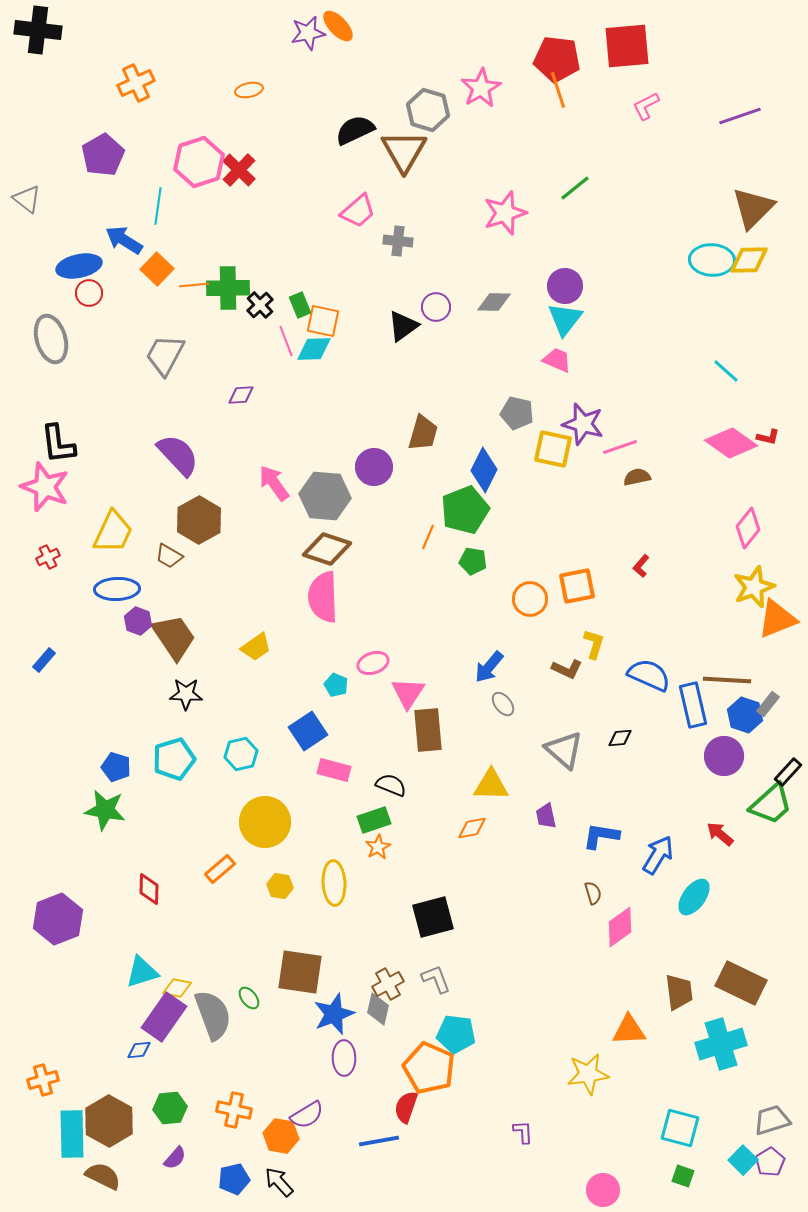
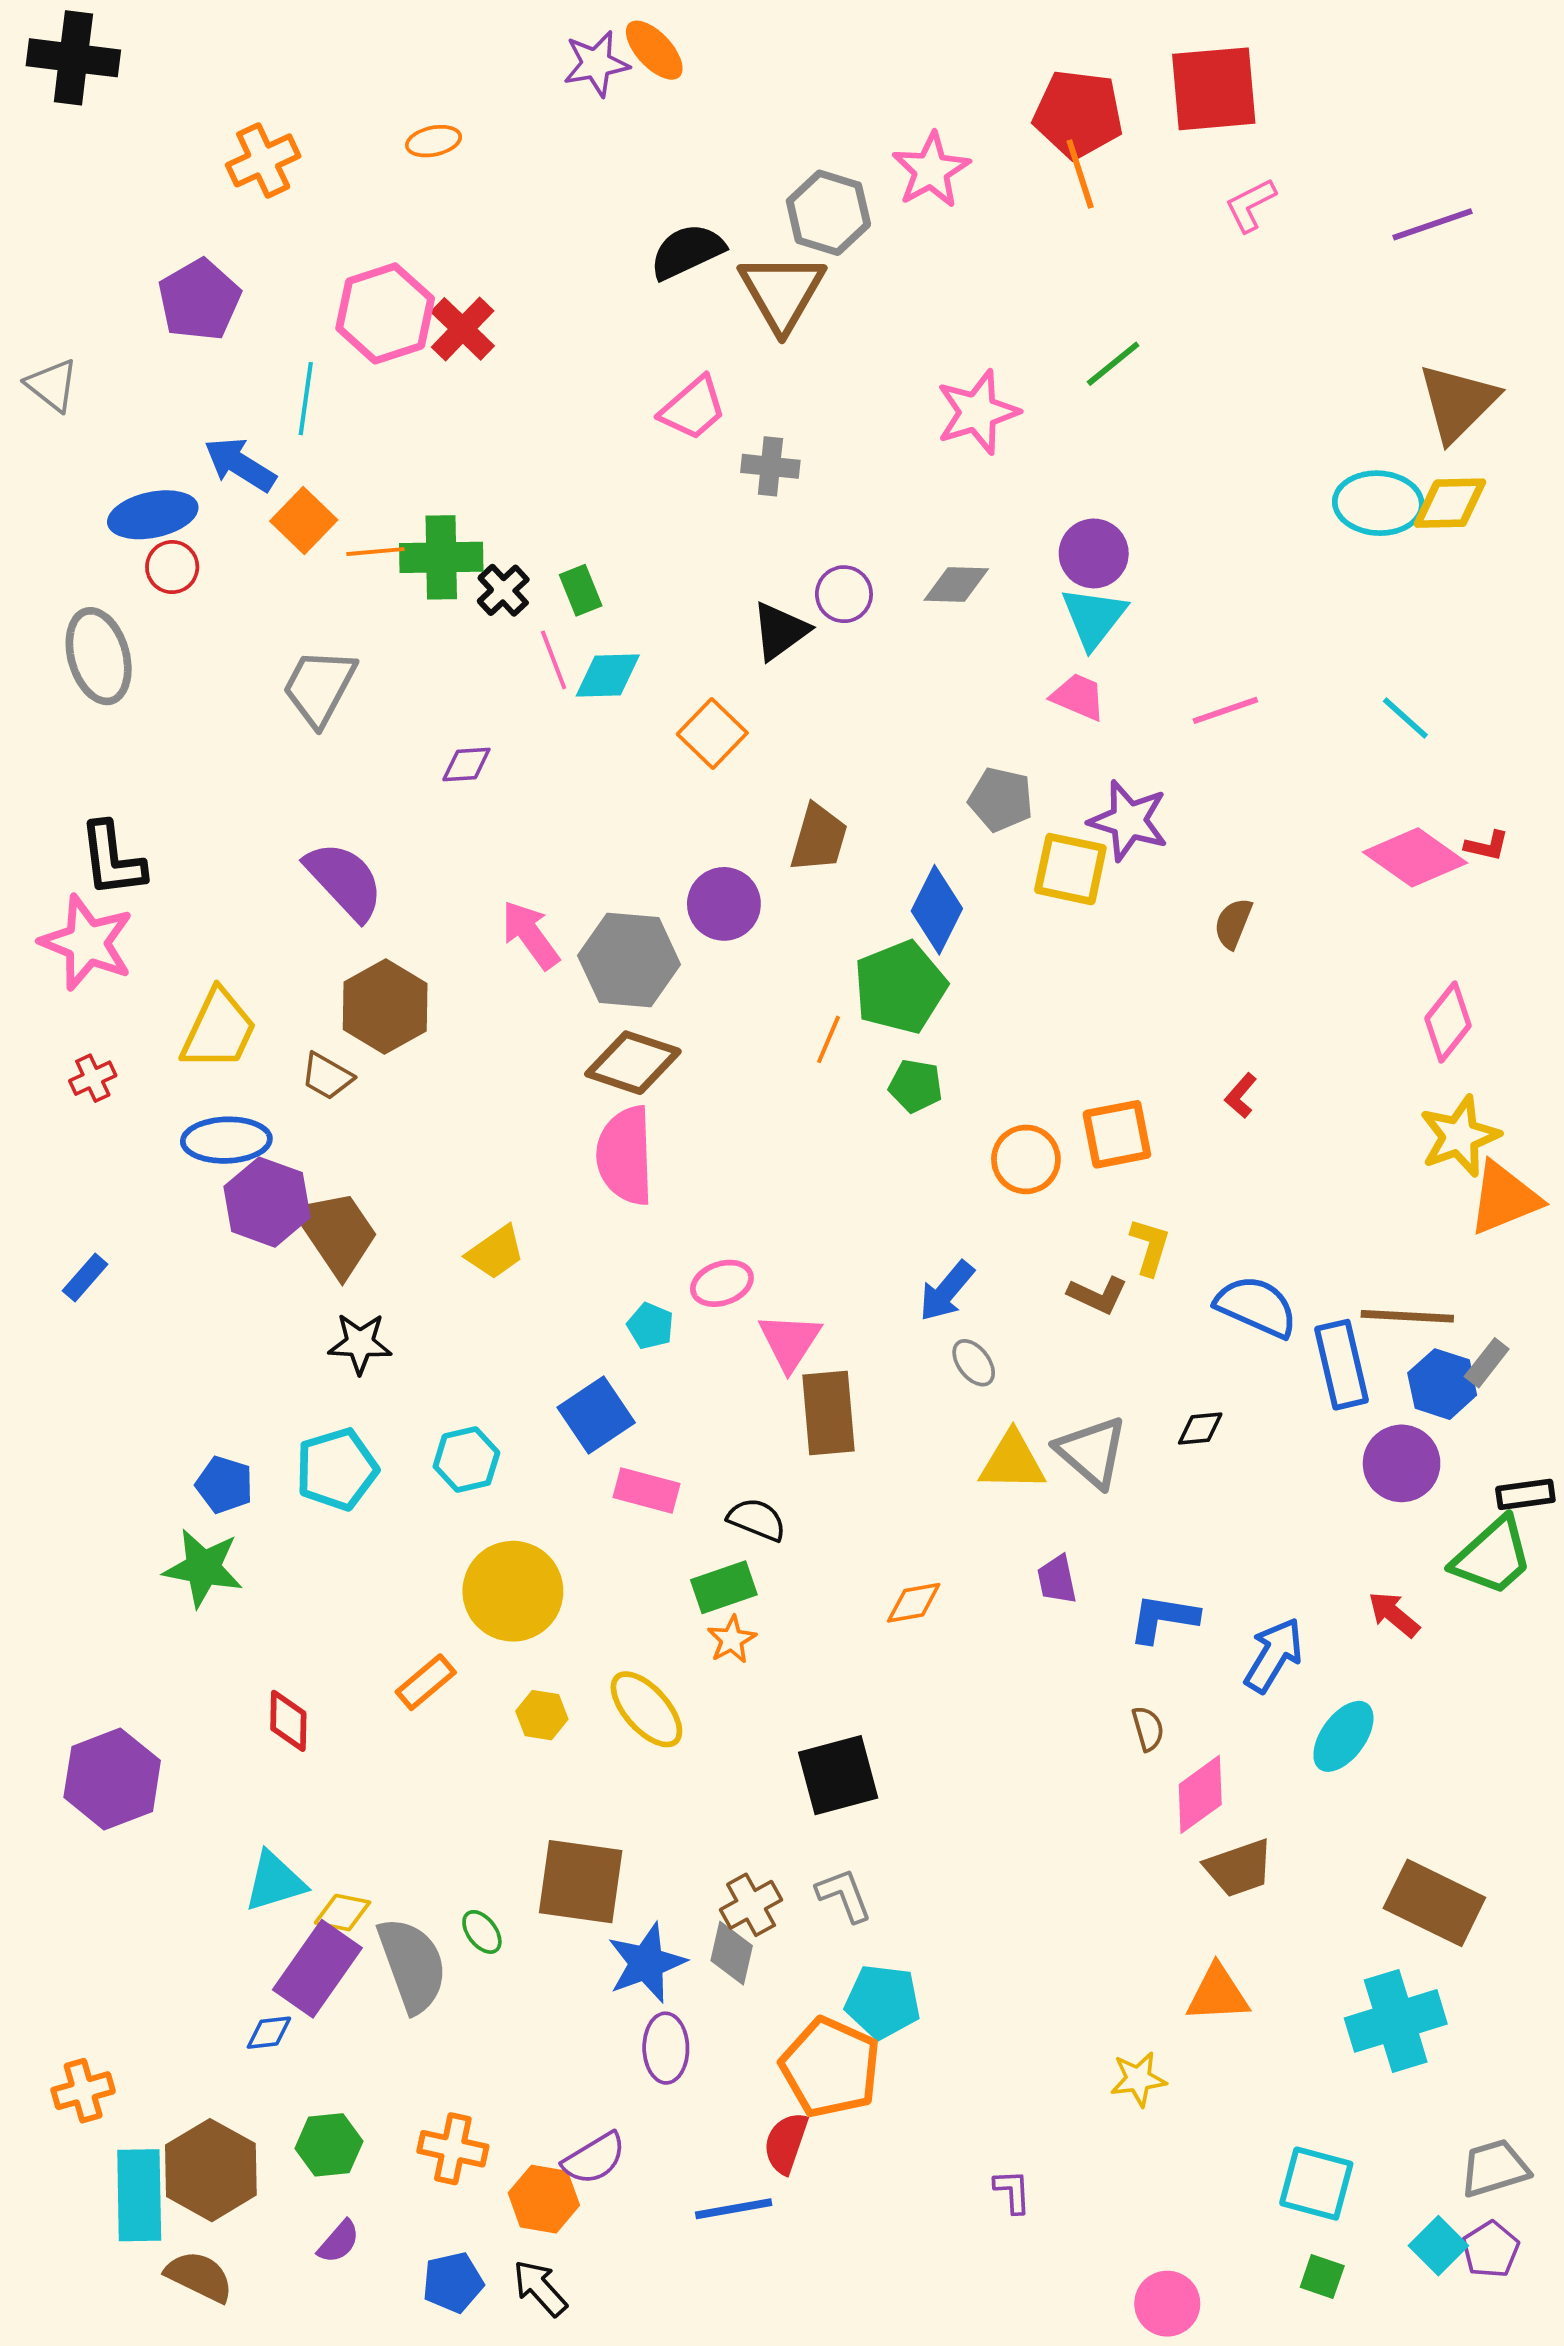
orange ellipse: (249, 90) -> (434, 141), moved
orange square: (323, 321) -> (712, 734), moved, turned 32
pink line: (620, 447) -> (1225, 710), moved
brown semicircle: (637, 477) -> (1233, 923), turned -56
purple hexagon: (138, 621) -> (267, 1202), size x1.6
black rectangle: (788, 772) -> (1525, 1494), turned 40
yellow triangle: (491, 785) -> (1012, 1461), moved
yellow ellipse: (334, 883) -> (646, 1709), turned -39
brown trapezoid: (679, 992) -> (1239, 1868), moved, turned 78
yellow star: (588, 1074) -> (1138, 2079), size x0.7

